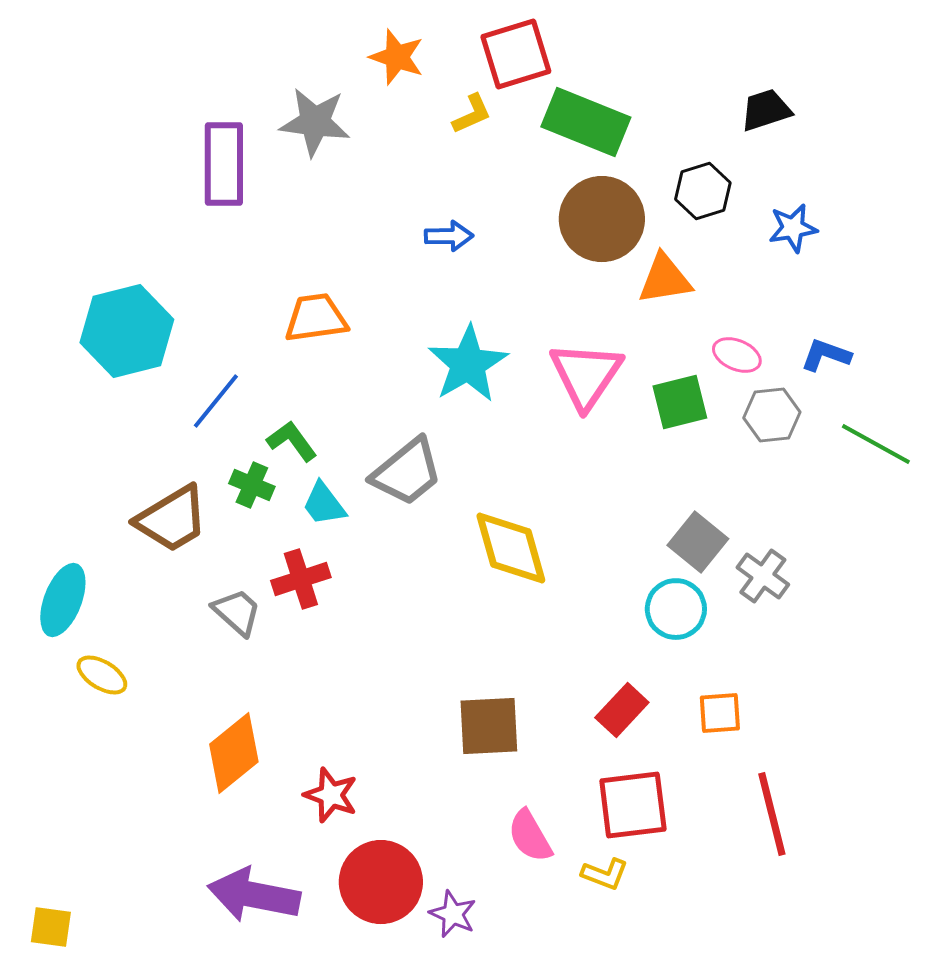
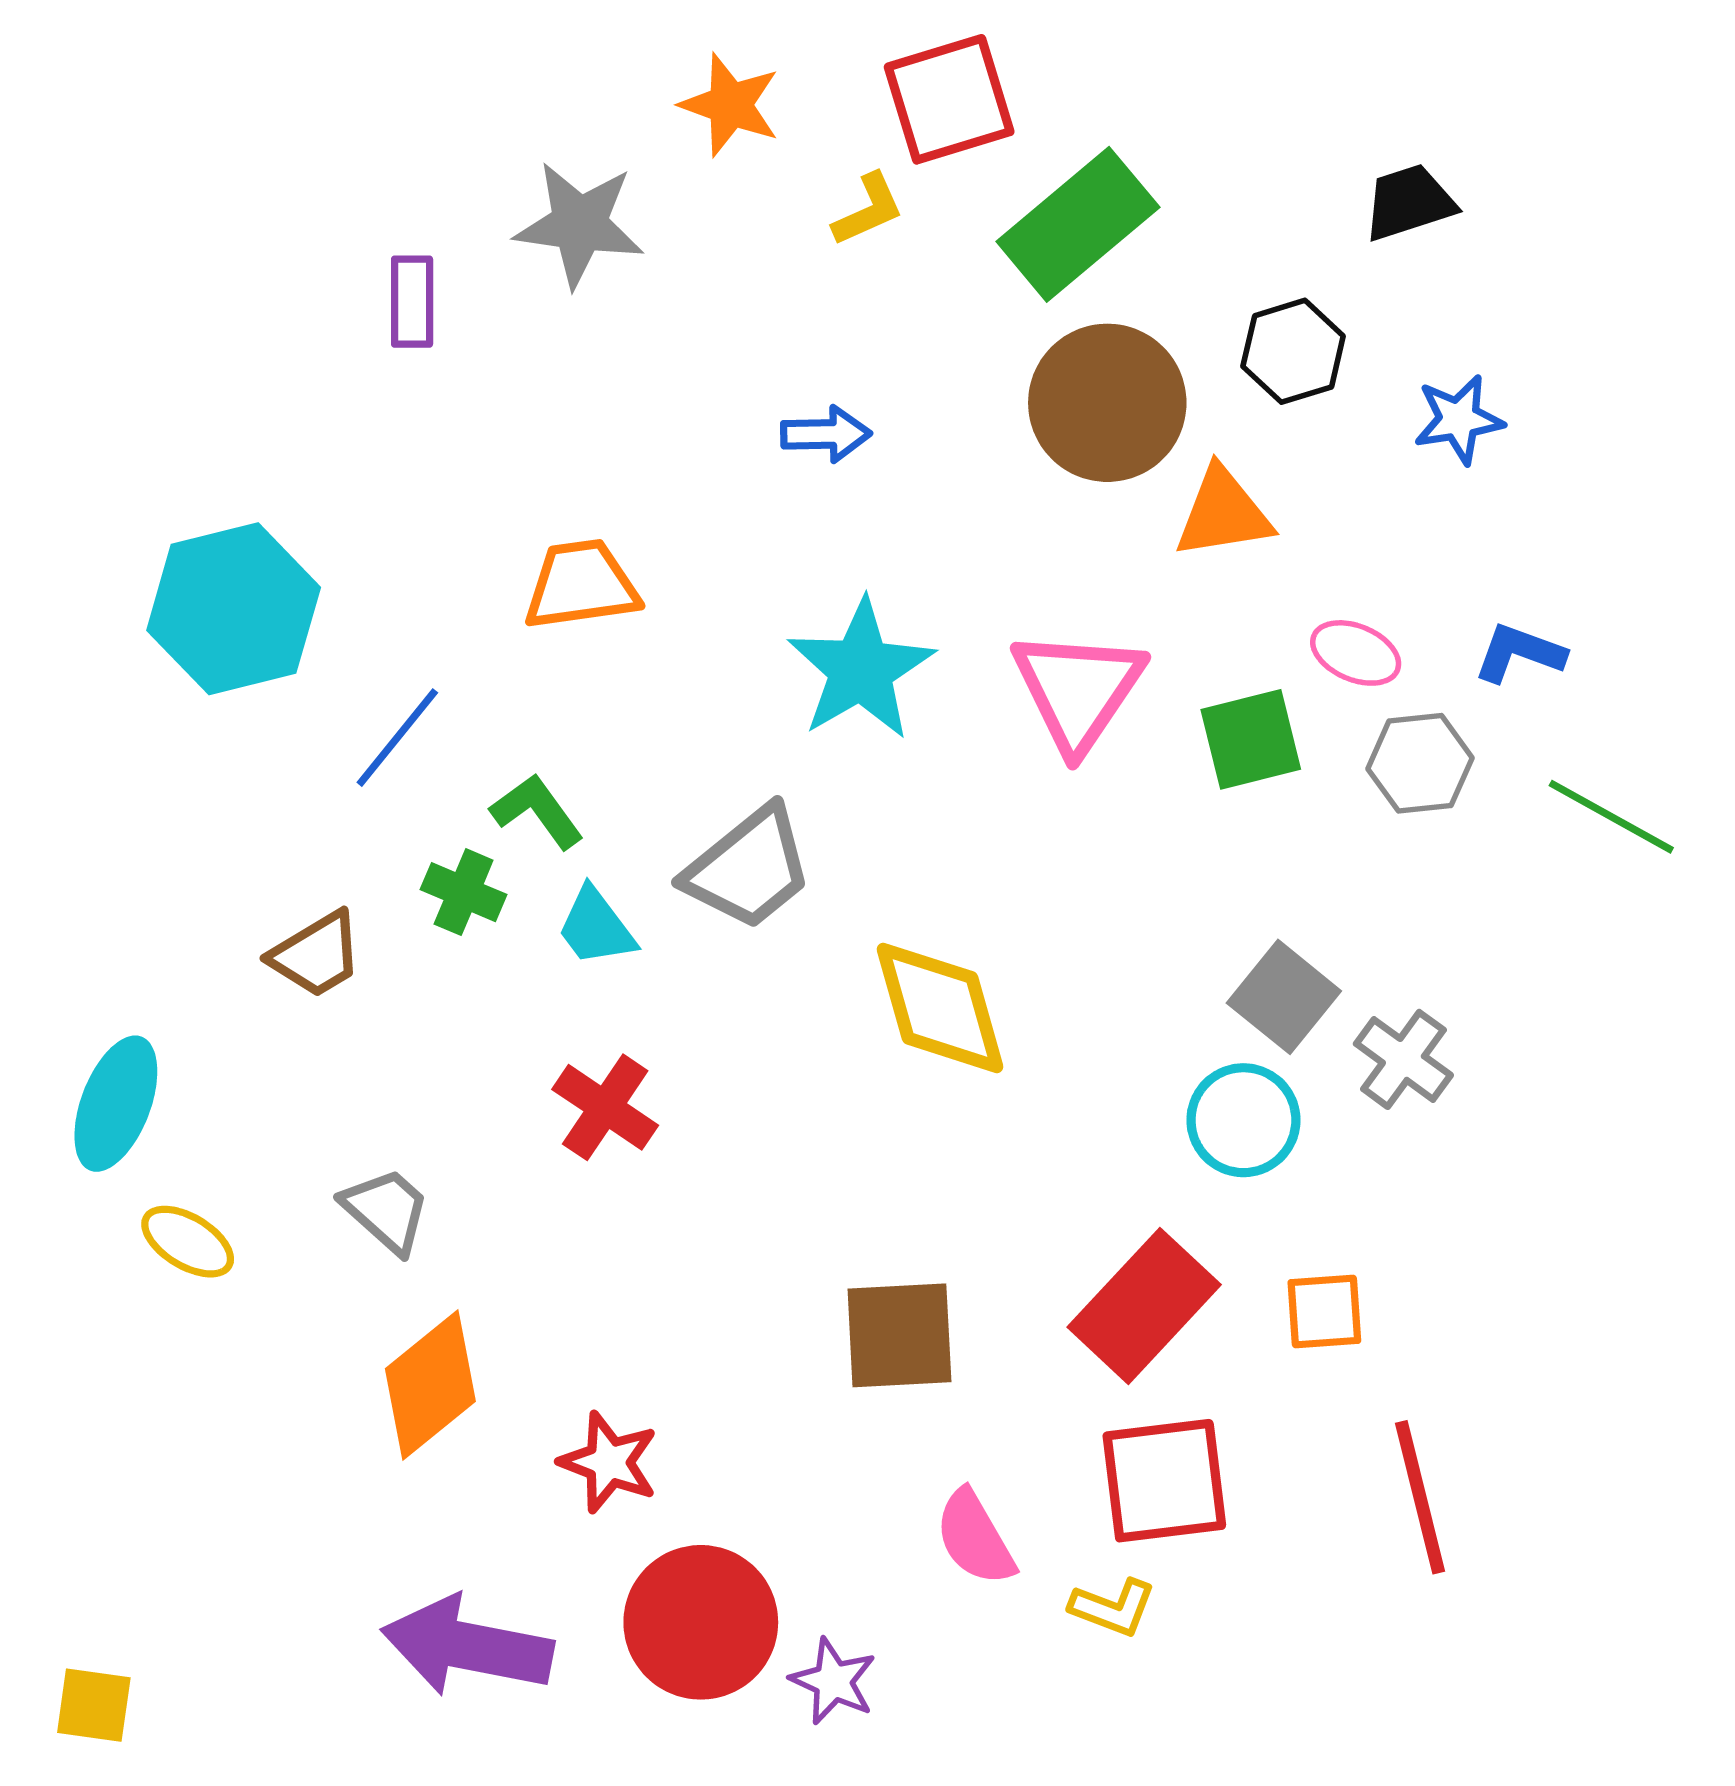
green rectangle: (586, 122) -> (1078, 224), turned -62
purple rectangle: (224, 164) -> (412, 302), size x0.6
brown trapezoid: (172, 519) -> (316, 955), size x0.7
red cross: (301, 579) -> (605, 1107), moved, turned -38
gray trapezoid: (237, 612) -> (386, 1210), moved
red rectangle: (622, 710) -> (1144, 1306), size x1.5

